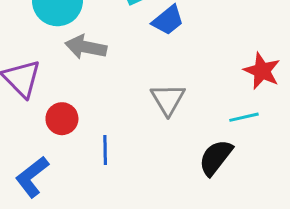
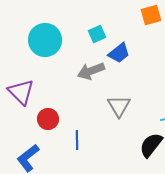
gray arrow: (86, 47) -> (91, 71), moved, turned -32

